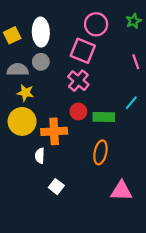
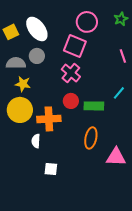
white ellipse: (41, 32) -> (37, 29), turned -35
white square: (56, 187) -> (51, 169), turned -32
pink triangle: (121, 191) -> (116, 157), moved

